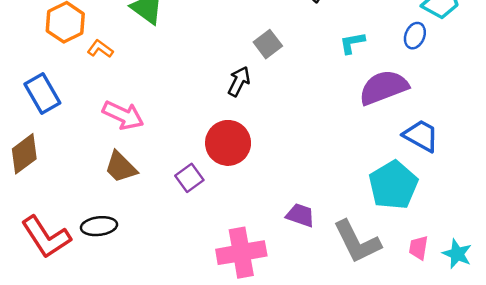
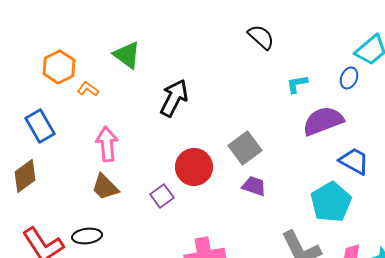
gray square: (268, 44) -> (245, 148), moved, size x1.4
black arrow: (239, 81) -> (174, 98), moved, size x1.5
pink arrow: (123, 115) -> (107, 144), turned -120
purple trapezoid: (300, 215) -> (254, 186), moved

